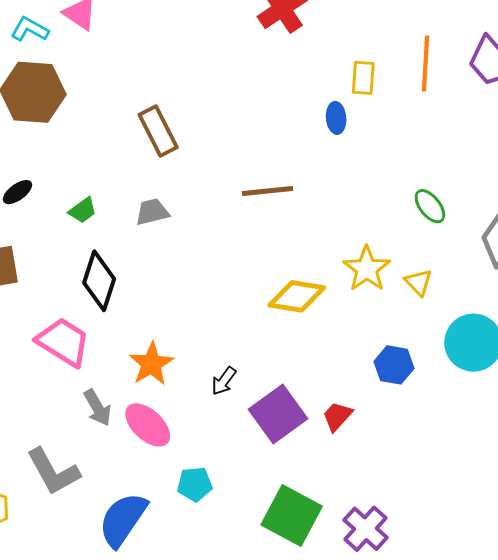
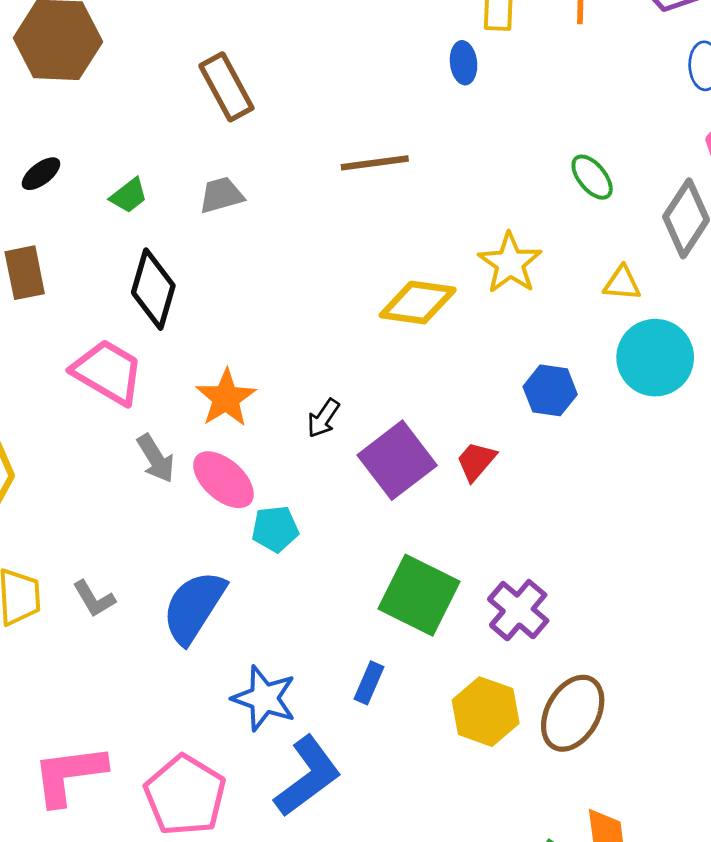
yellow triangle: (418, 282) -> (622, 283), moved, turned -40
gray L-shape: (53, 472) -> (94, 599), moved, size x0.6
cyan pentagon: (195, 484) -> (275, 529), moved

